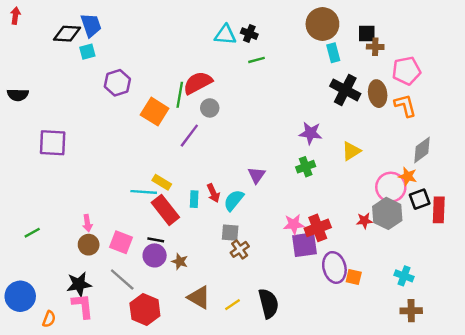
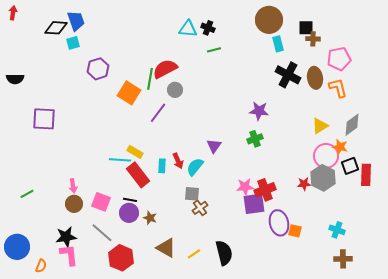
yellow triangle: (351, 151) -> (320, 126), moved

